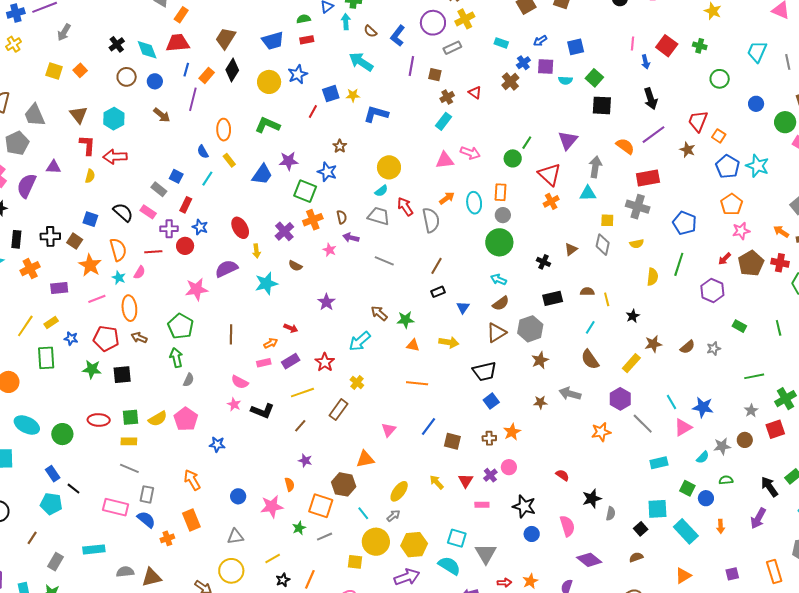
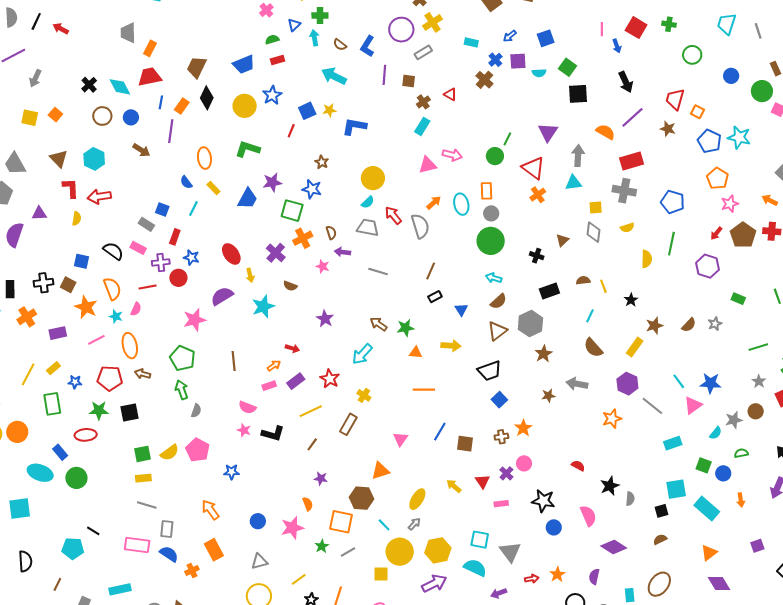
red ellipse: (99, 420) -> (86, 435), moved
blue rectangle: (53, 474) -> (60, 452), moved
black square: (641, 529) -> (661, 511), turned 32

